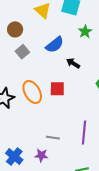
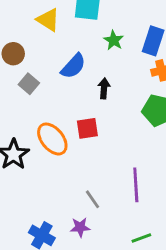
black arrow: (73, 63) -> (104, 88), turned 72
gray line: (53, 138) -> (92, 199), turned 56

